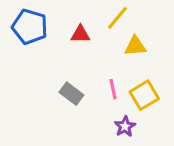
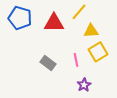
red triangle: (80, 34) -> (54, 23), size x1.5
yellow square: (144, 95) -> (98, 52), moved

